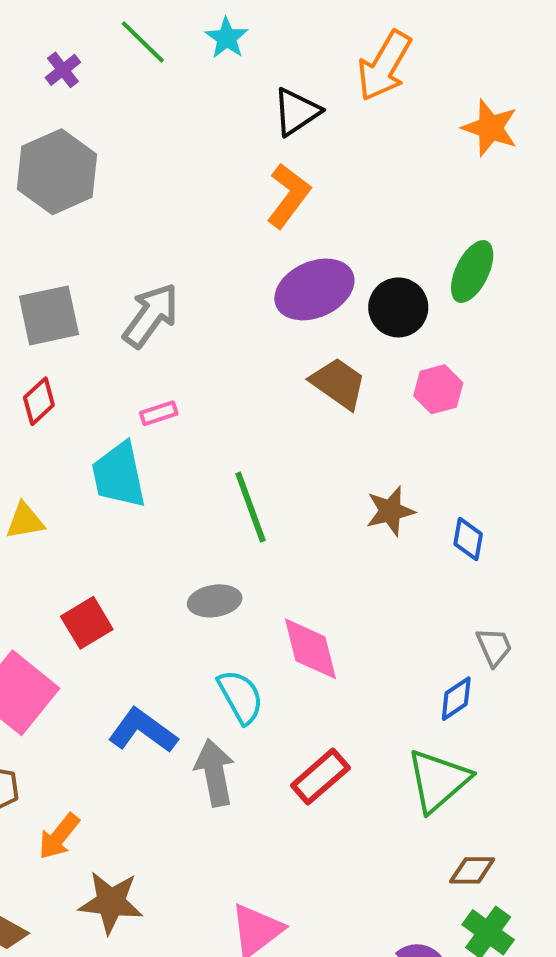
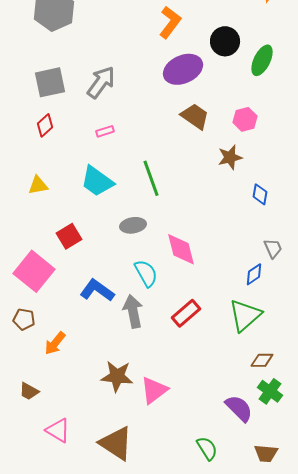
black circle: (398, 307) -> (225, 41), moved
cyan trapezoid: (119, 475) -> (97, 181), moved, turned -42
brown star: (390, 511) -> (230, 157), moved
brown star: (111, 902) -> (117, 376), moved

